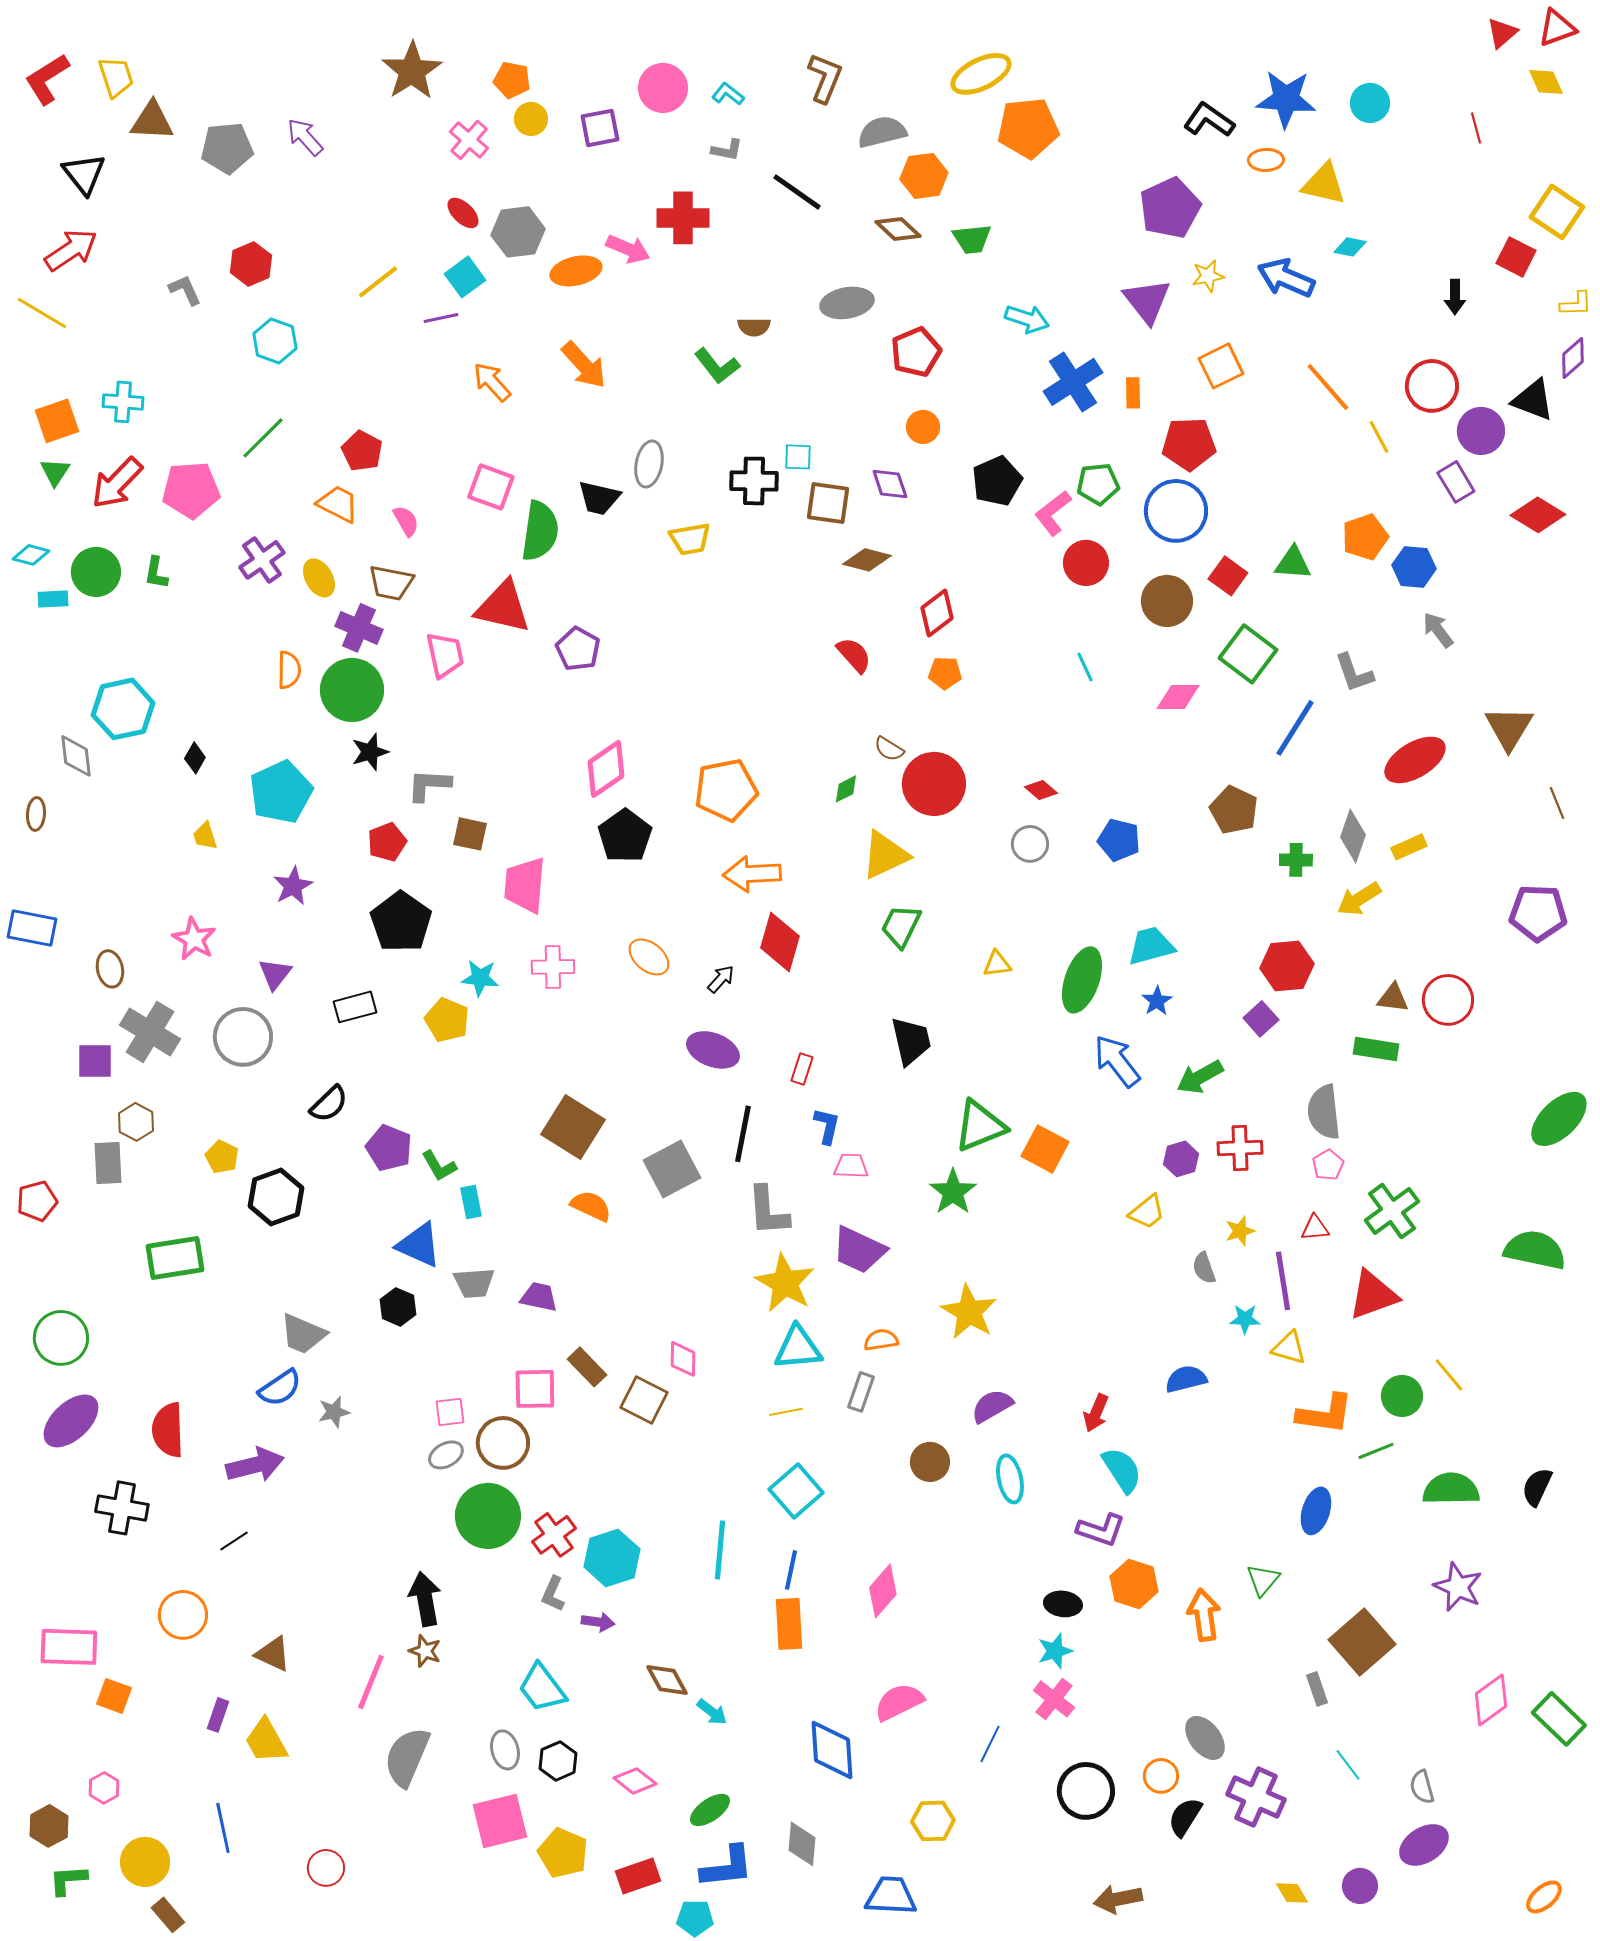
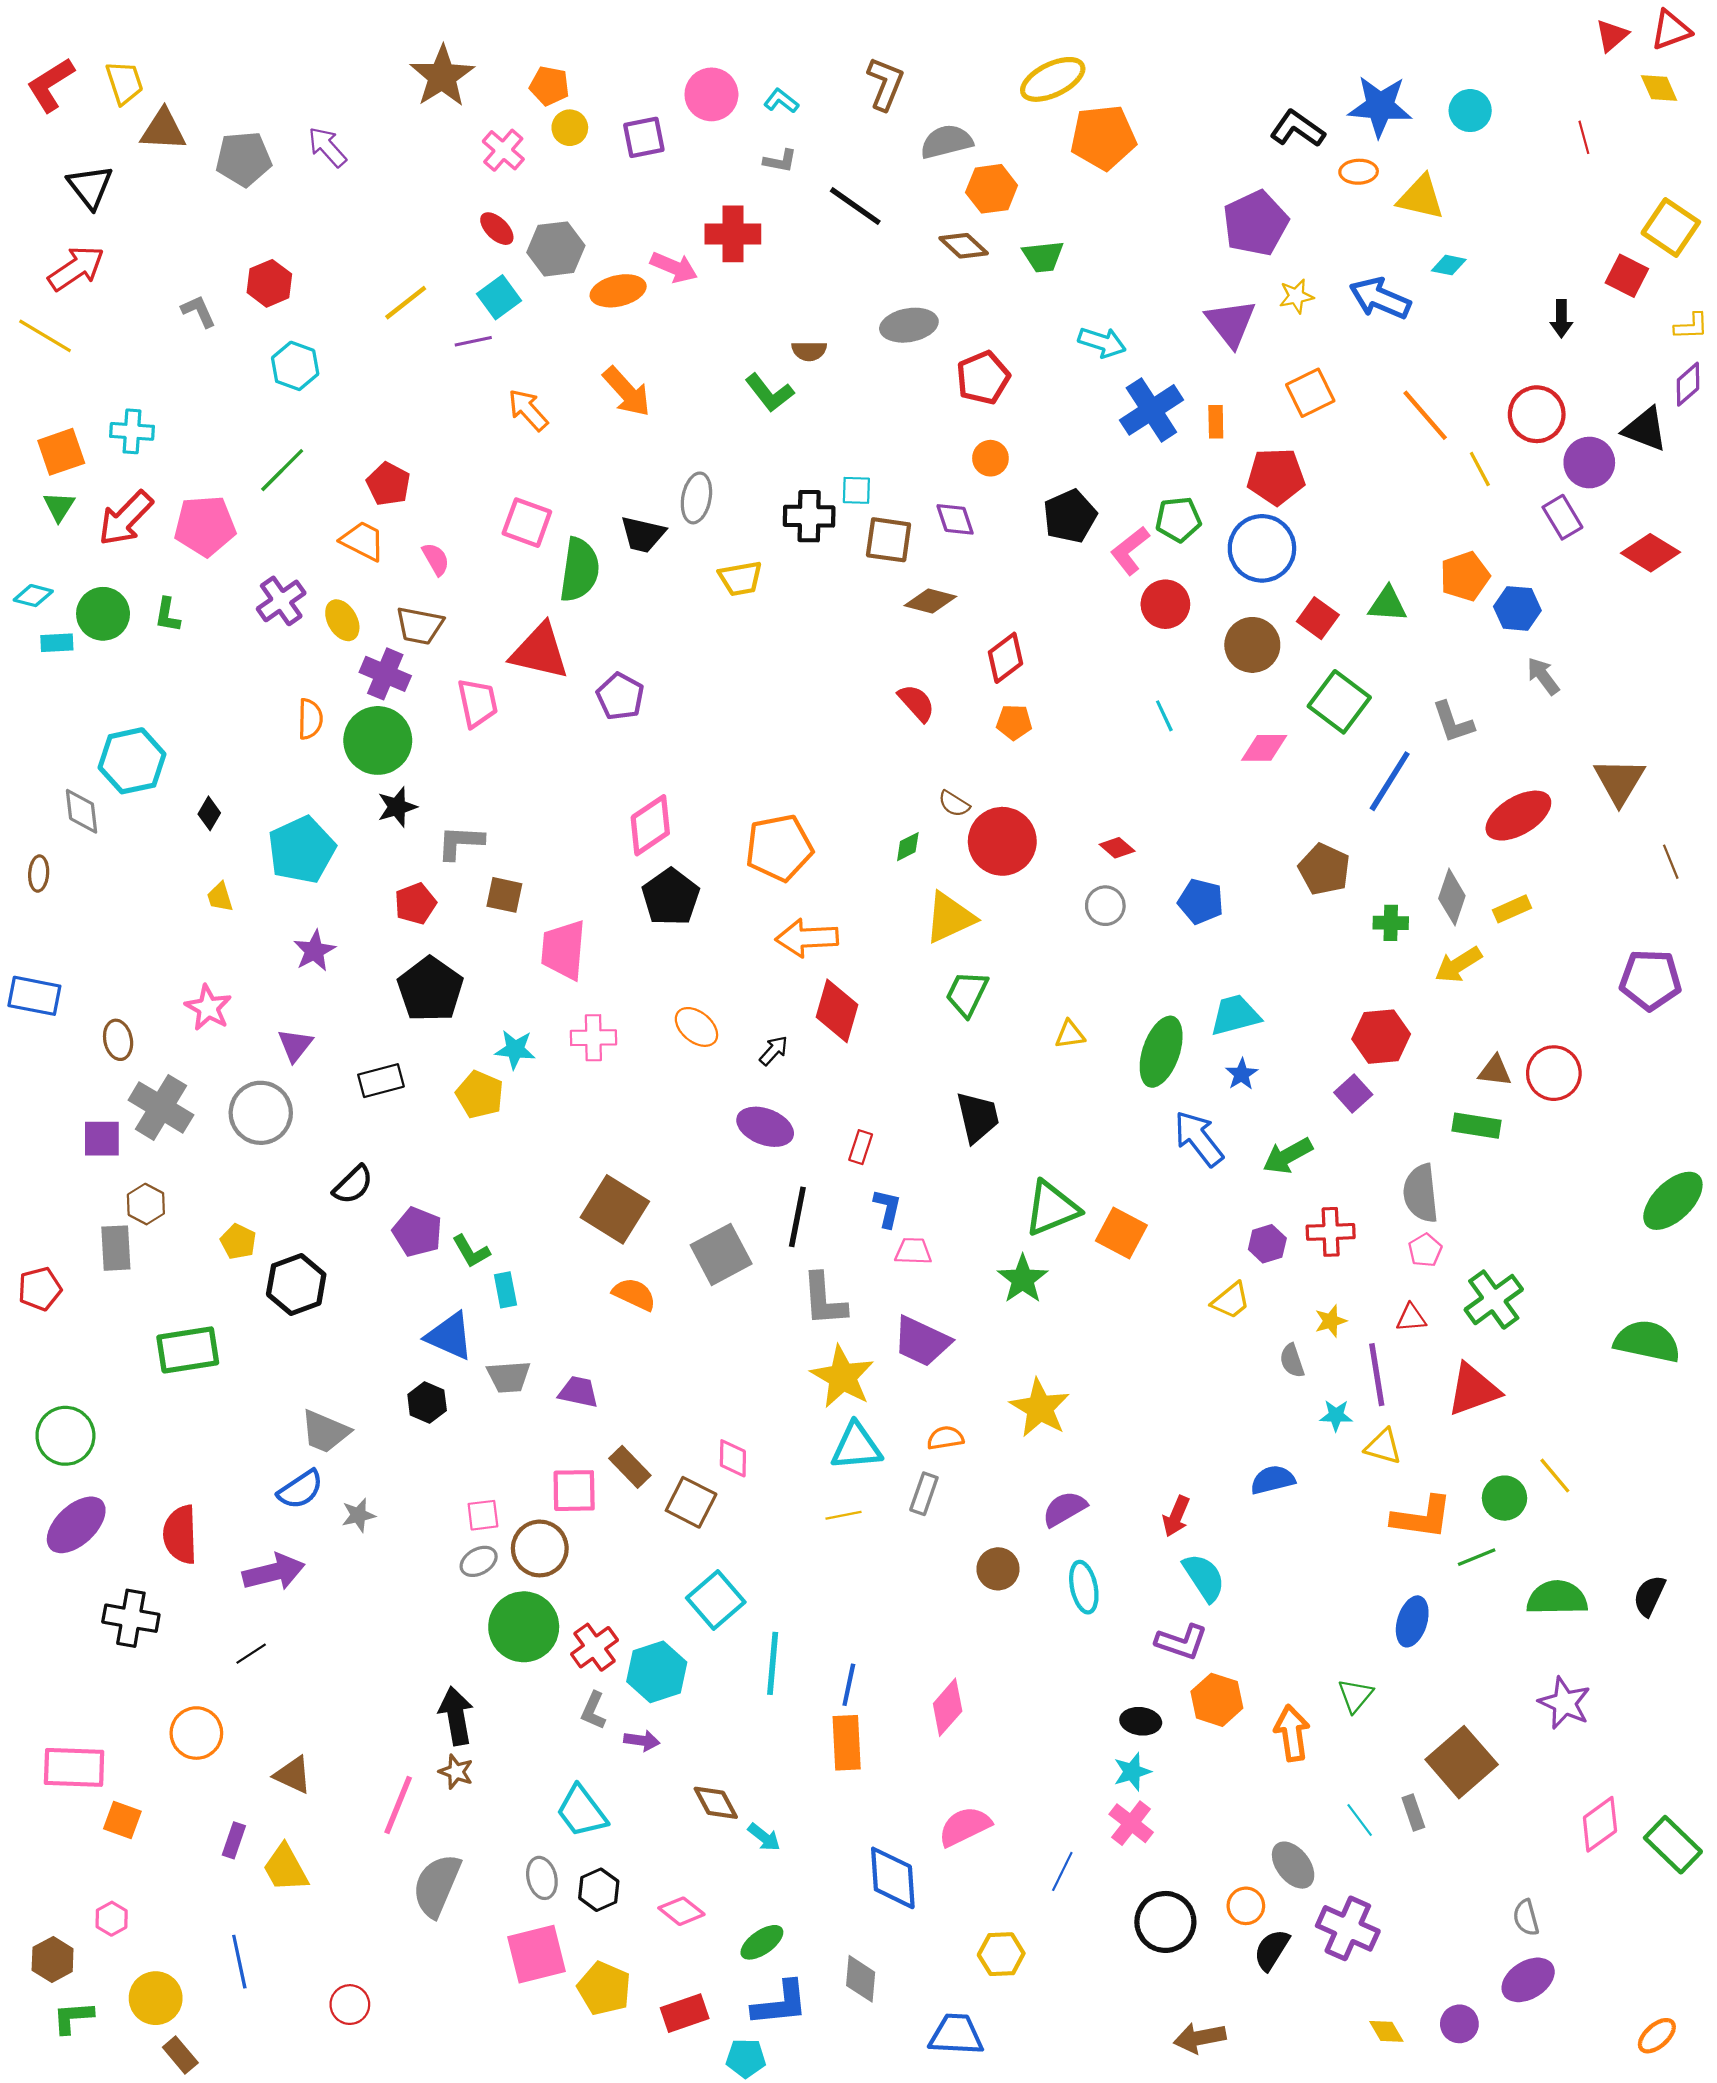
cyan square: (796, 1491) -> (716, 1600), moved
cyan line: (1348, 1765) -> (1360, 1820), moved

